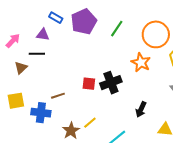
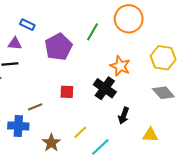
purple pentagon: (84, 22) -> (59, 47), moved
orange circle: (156, 34) -> (129, 19), moved
black cross: (111, 83) -> (105, 88), moved, turned -30
yellow line: (90, 123) -> (80, 132), moved

